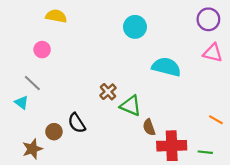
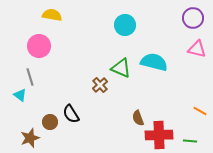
pink circle: (42, 50) -> (39, 46), size x1.5
gray line: (32, 83) -> (30, 77), turned 30
green triangle: (131, 106) -> (121, 68), moved

